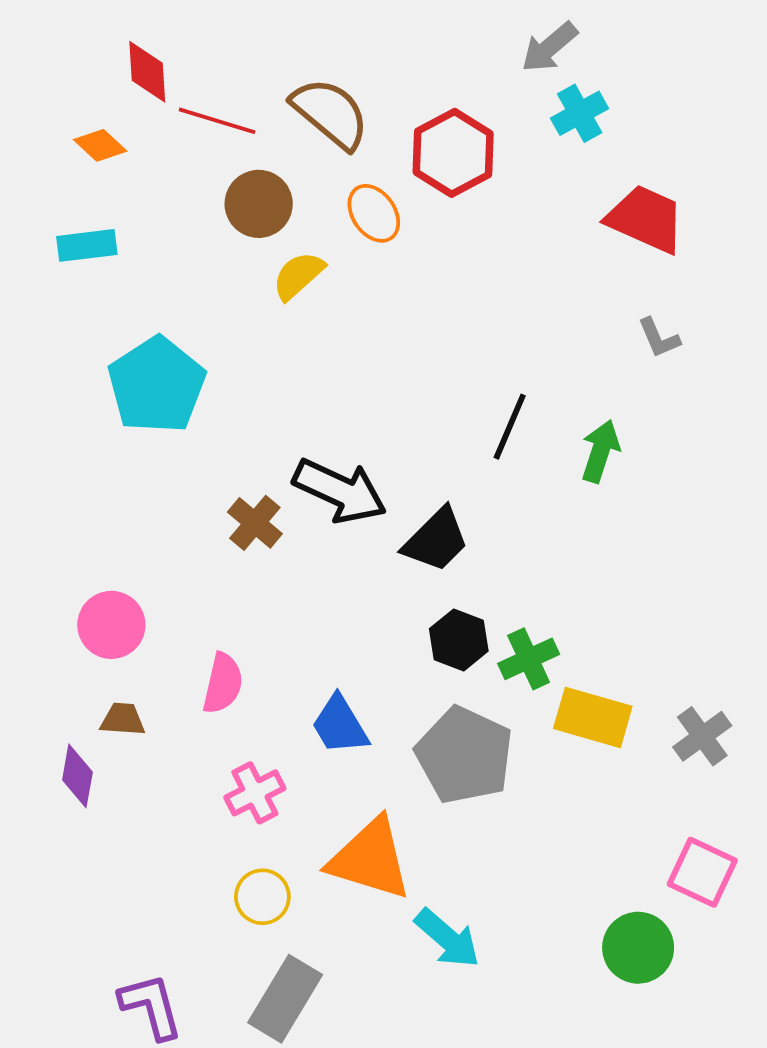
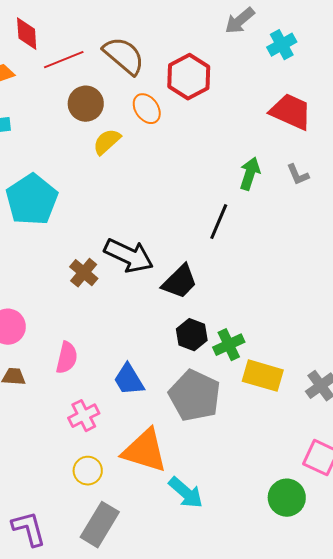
cyan cross: (580, 113) -> (282, 45), moved
red line: (217, 121) -> (64, 60), turned -39
green arrow: (600, 451) -> (250, 174), moved

